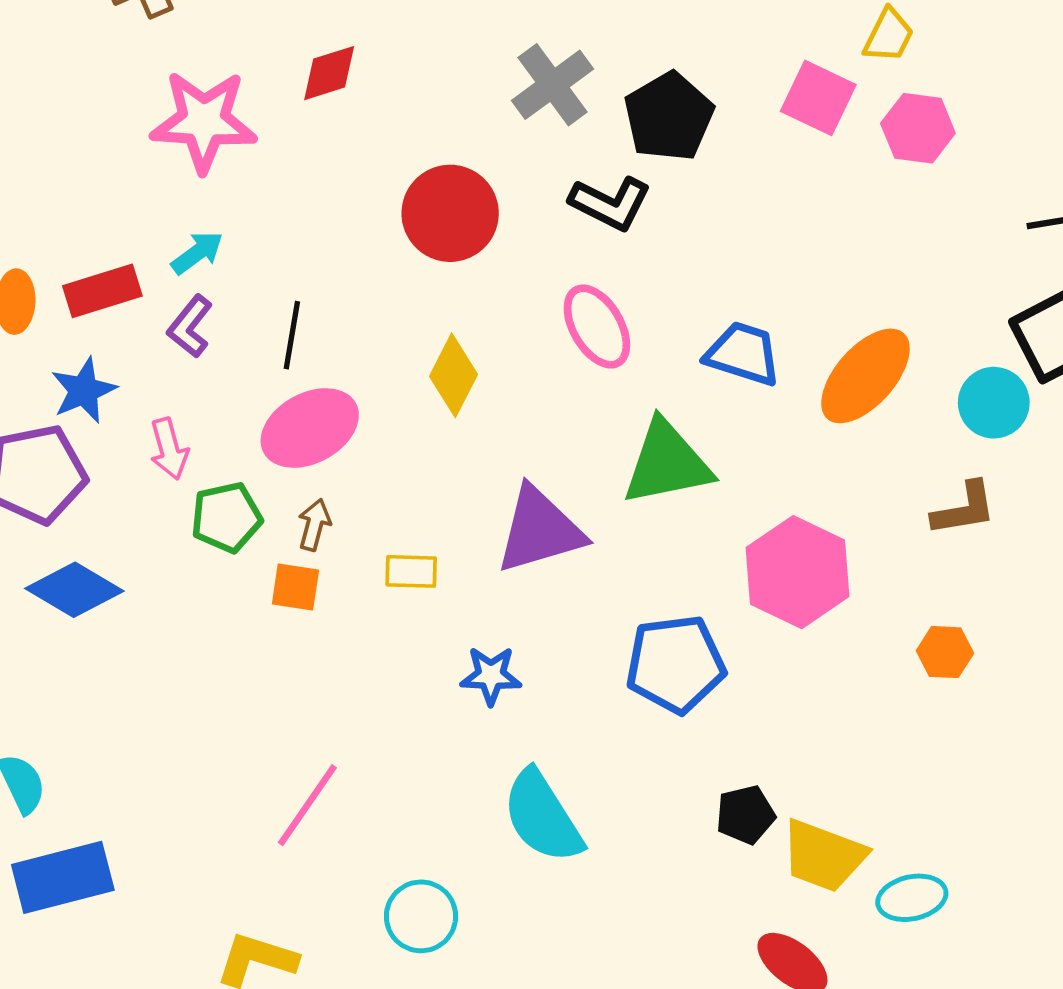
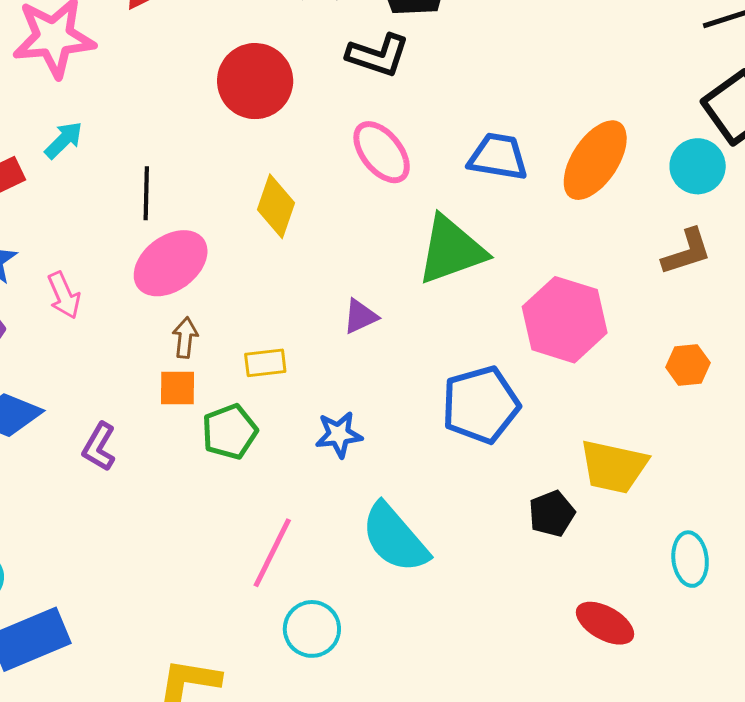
purple L-shape: (190, 326) -> (99, 447), moved
green pentagon: (227, 517) -> (230, 432), moved
purple triangle: (540, 530) -> (360, 316), size x0.5
pink line: (307, 805) -> (272, 553), moved
yellow trapezoid: (824, 856) -> (614, 467), moved
cyan ellipse: (912, 898) -> (690, 559), turned -76

